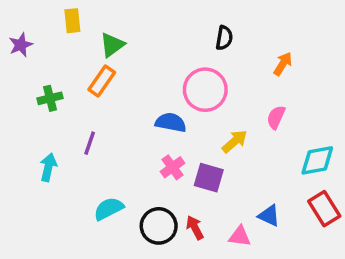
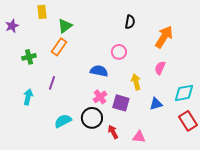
orange arrow: (283, 64) -> (164, 37), size x1.6
pink circle: (205, 90) -> (119, 52), size x0.6
yellow arrow: (235, 141) -> (136, 82), turned -63
blue triangle: (269, 216) -> (156, 104), moved, turned -40
black circle: (159, 226) -> (92, 118), moved

